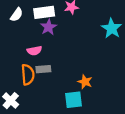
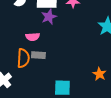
orange star: (85, 82) -> (99, 74), moved

